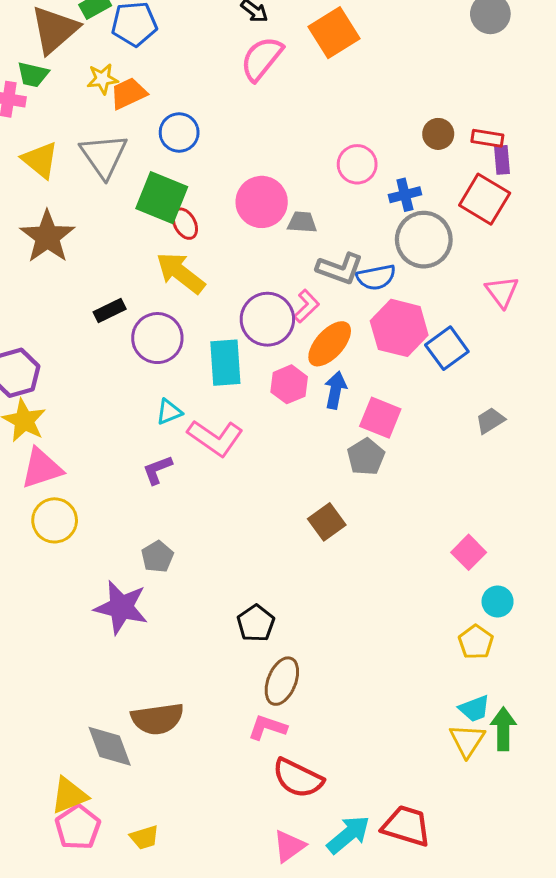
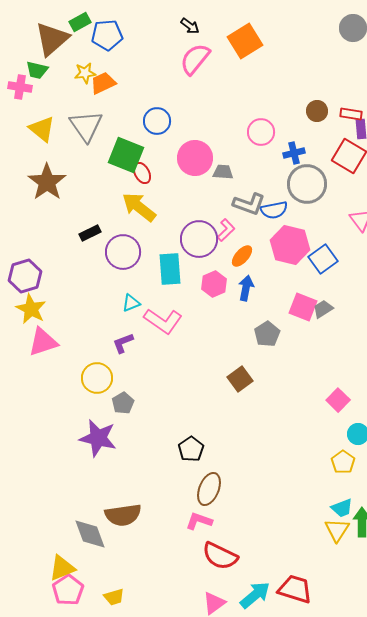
blue circle: (179, 132) -> (157, 121), moved
orange ellipse: (330, 344) -> (242, 256), size x0.7
pink square: (380, 418) -> (303, 307), moved
gray trapezoid: (490, 421) -> (323, 309), moved
yellow circle: (55, 520) -> (97, 378), moved

